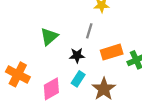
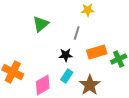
green triangle: (49, 36) -> (41, 24), moved

